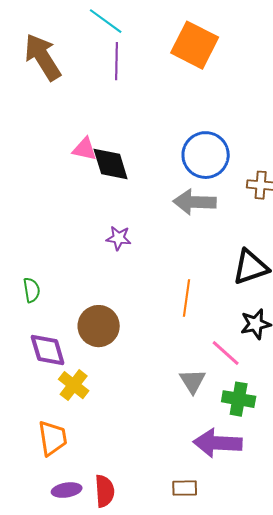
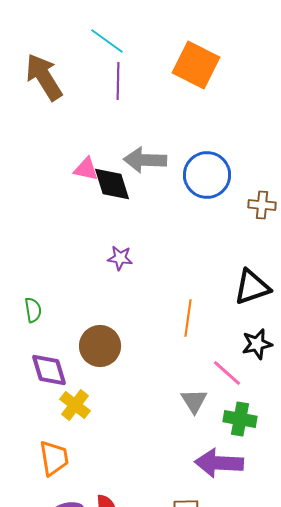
gray arrow: (195, 202) -> (145, 160), moved

